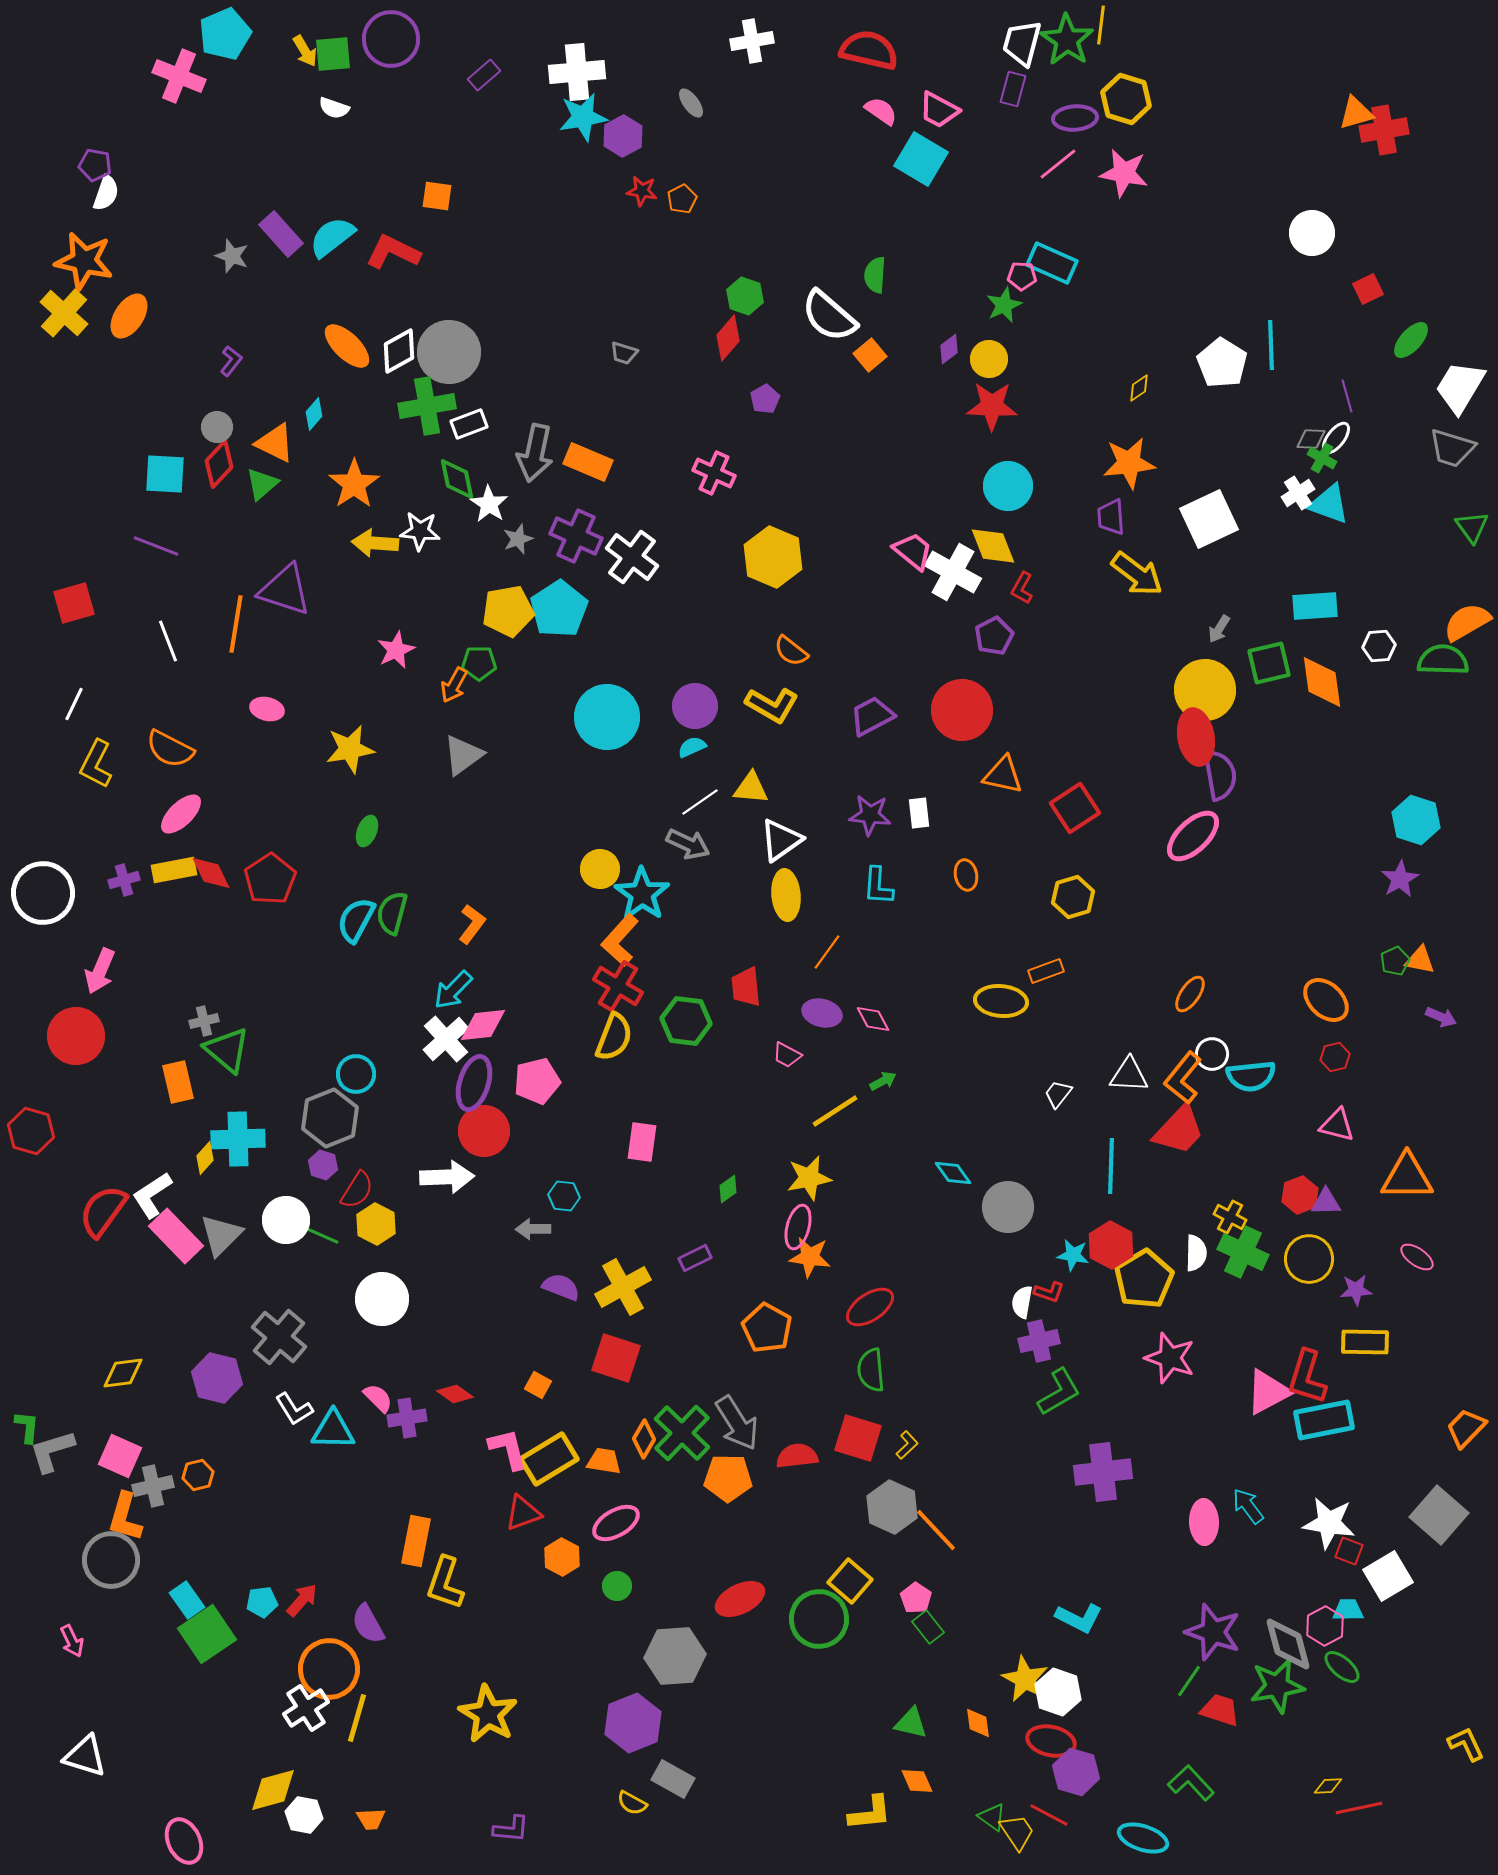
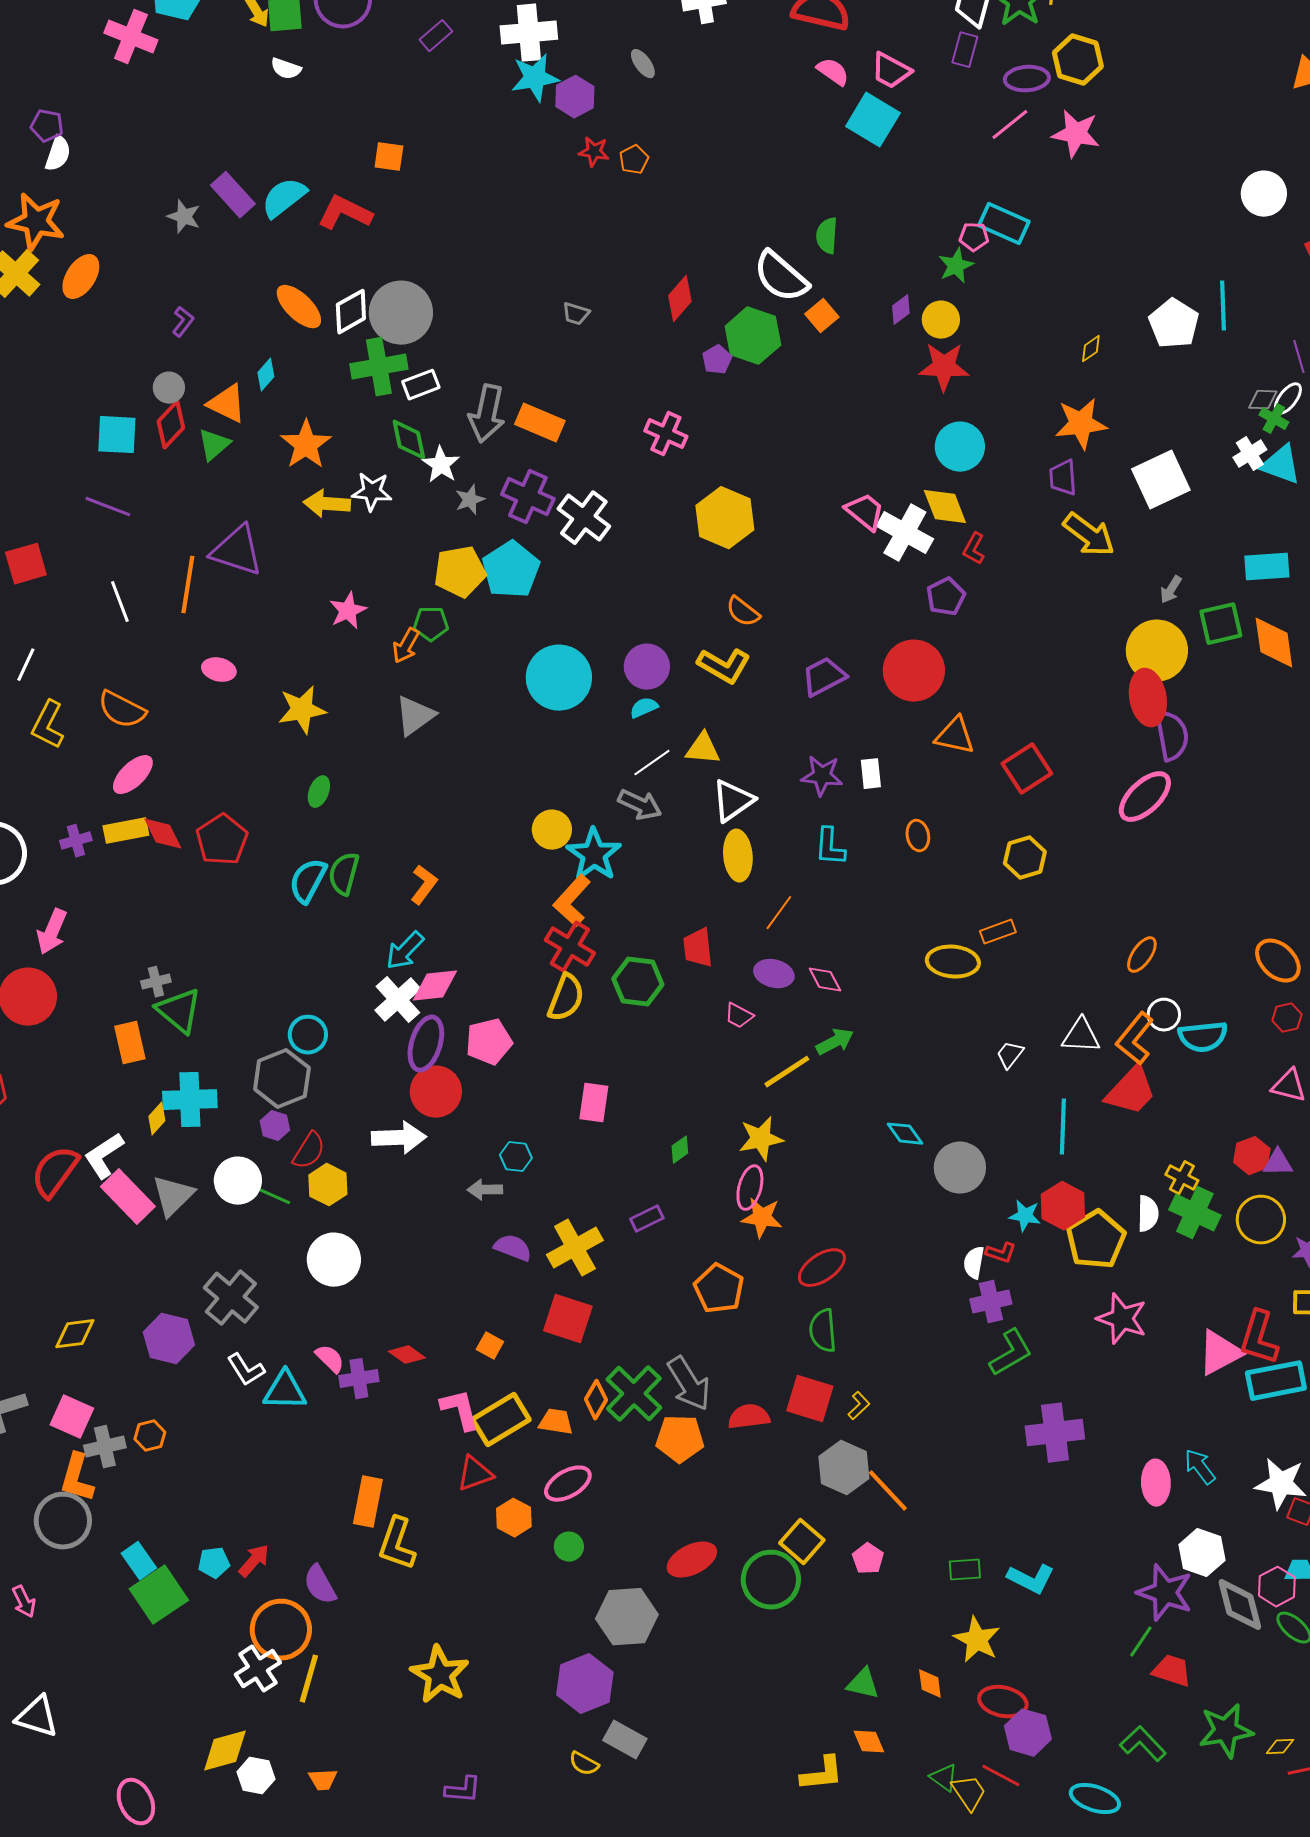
green hexagon: (745, 296) -> (753, 336), moved, size x1.5
green arrow: (883, 1081) -> (835, 1042), size x1.4
green rectangle: (928, 1627) -> (965, 1570), moved, turned -56
green star: (1277, 1686) -> (1226, 1731), moved
white hexagon: (1058, 1692) -> (1202, 1553), moved

